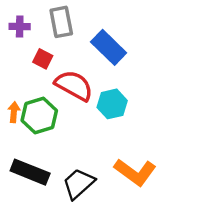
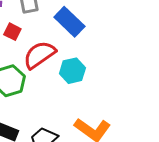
red semicircle: (74, 85) -> (39, 55), turned -64

